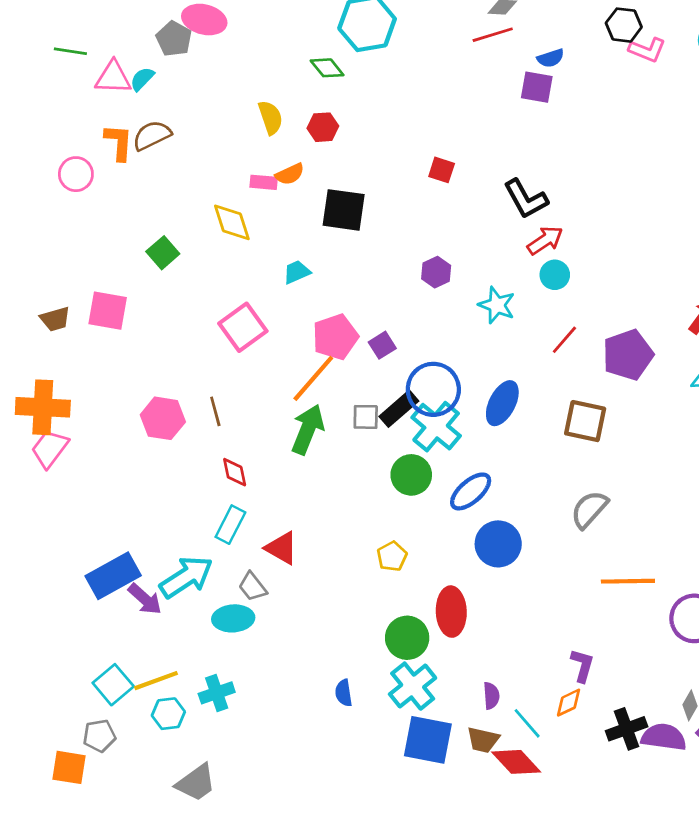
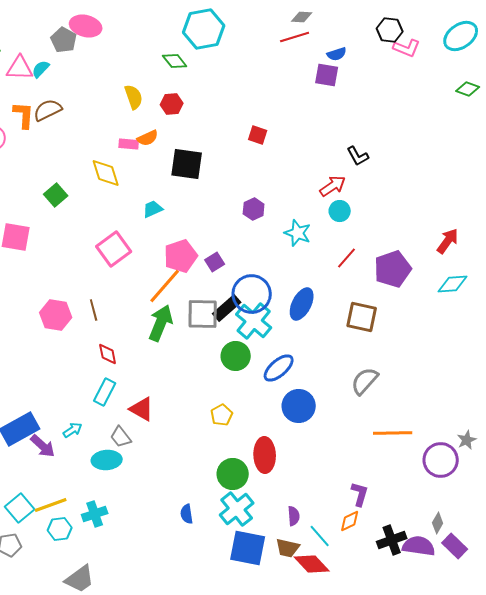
black L-shape: (526, 199) -> (358, 156), moved, size x0.7
gray square: (366, 417) -> (203, 314), size x1.6
cyan arrow: (186, 577) -> (73, 430), size x0.5

